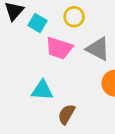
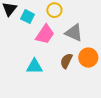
pink trapezoid: (59, 48) -> (45, 34), turned -70
brown semicircle: (66, 114) -> (66, 61), moved

